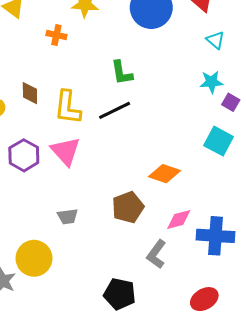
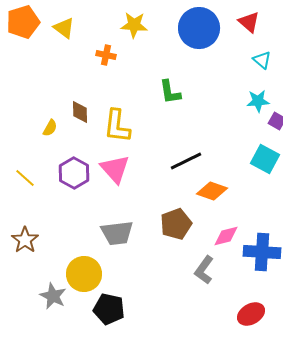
black line: (115, 110) -> (186, 161), moved
gray trapezoid: (68, 216) -> (117, 233), size x1.6
black pentagon: (120, 294) -> (109, 309), moved

